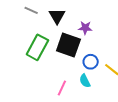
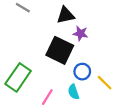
black triangle: (57, 16) -> (66, 15), moved, turned 42
green rectangle: (37, 47) -> (18, 77), moved

